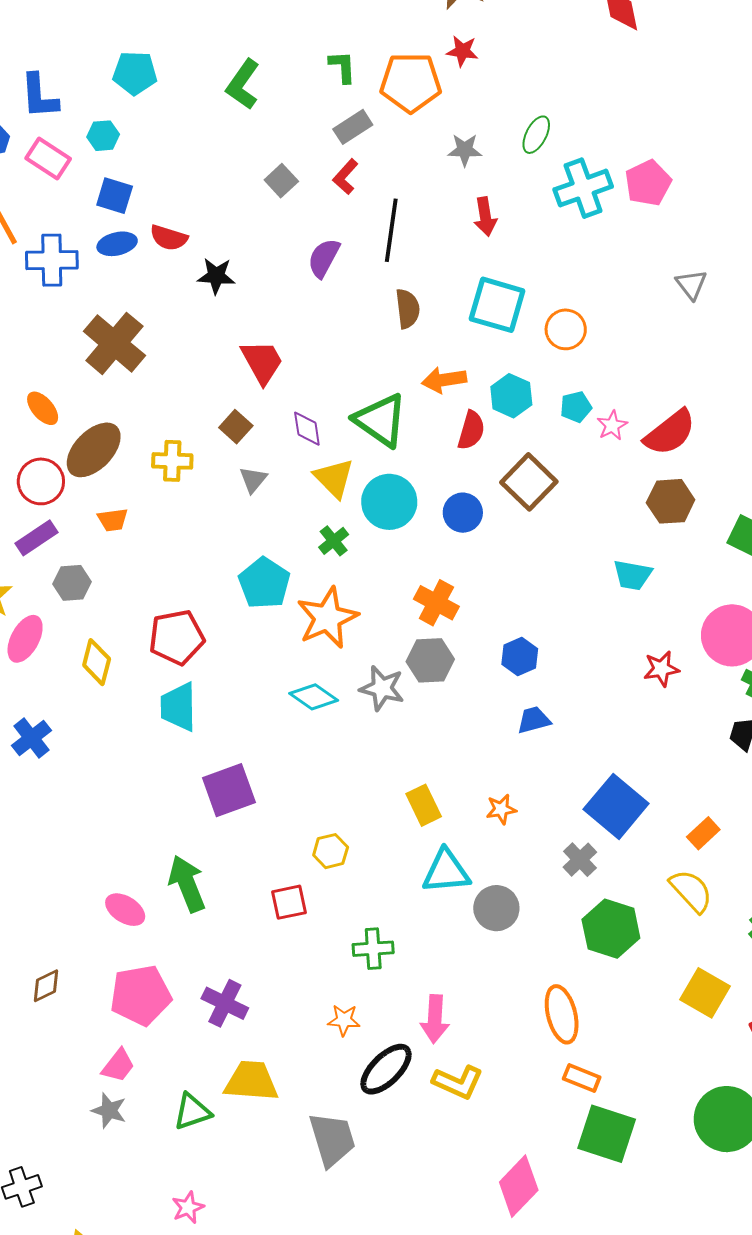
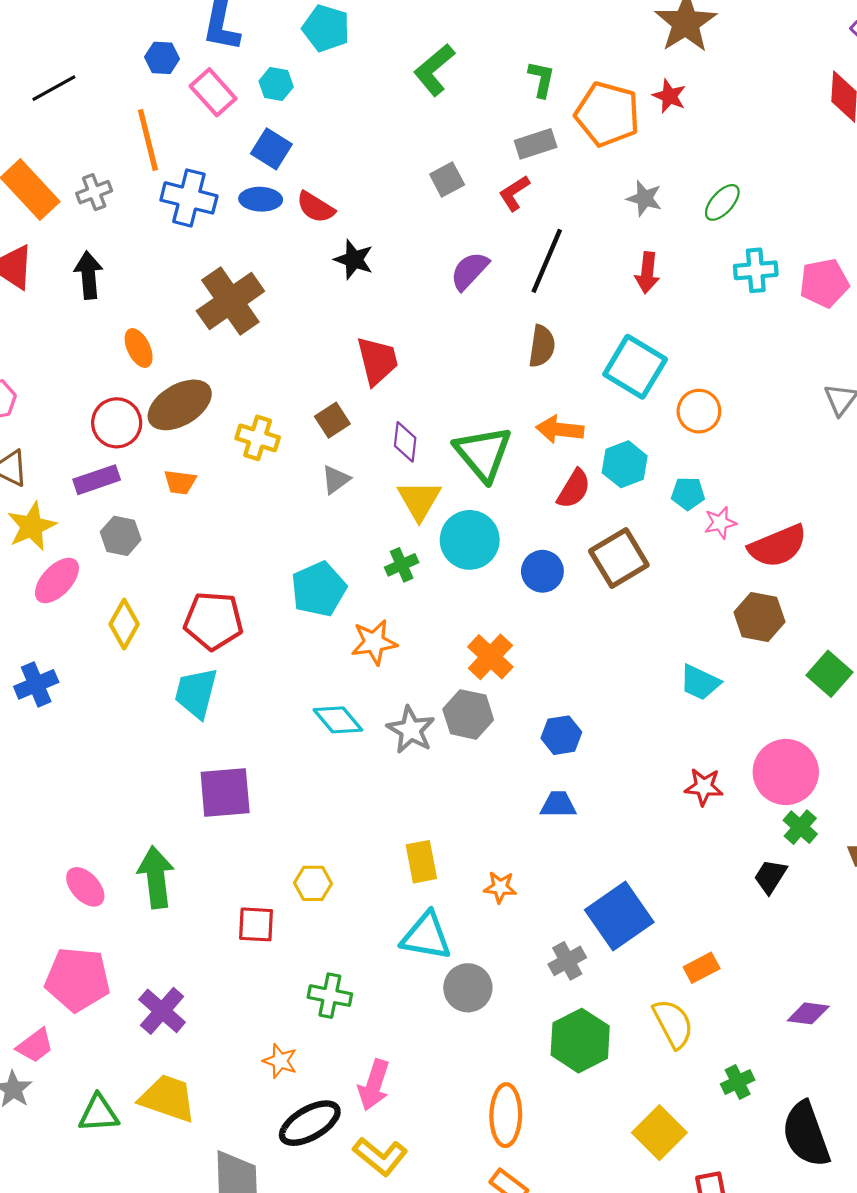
cyan cross: (583, 188) -> (756, 270), size x0.7
orange star: (327, 618) -> (374, 642), size x0.7

